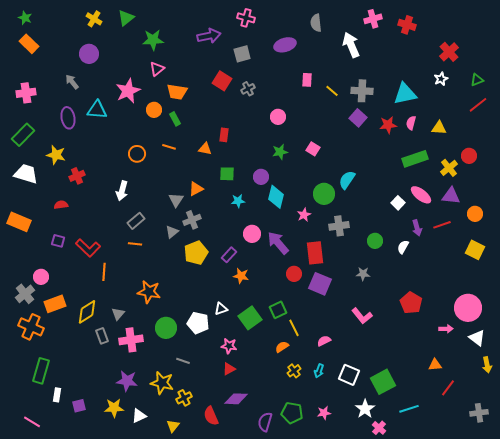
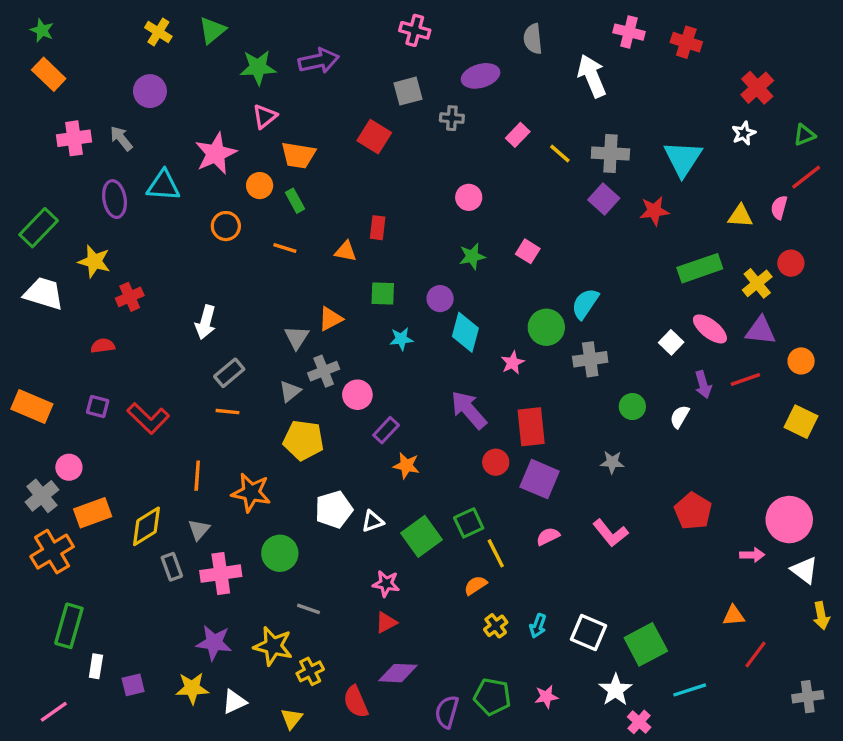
pink cross: (373, 19) -> (629, 32), turned 30
purple arrow: (209, 36) -> (319, 61), moved
pink rectangle: (307, 80) -> (518, 135), turned 40
gray cross: (248, 89) -> (452, 118), moved, turned 32
pink cross: (26, 93) -> (74, 138), moved
cyan triangle: (405, 94) -> (683, 159), turned -45
pink semicircle: (411, 123) -> (779, 207), moved
orange circle: (137, 154) -> (226, 226), moved
orange rectangle: (19, 222) -> (32, 407), moved
gray cross: (339, 226) -> (590, 359), moved
pink circle: (252, 234) -> (357, 395), moved
yellow pentagon: (196, 253) -> (303, 440), moved, turned 30
orange line: (104, 272) -> (197, 476), moved
white pentagon: (198, 323) -> (334, 509), moved, turned -30
orange cross: (31, 327) -> (52, 552), turned 35
pink semicircle: (324, 341) -> (548, 536), moved
pink line: (32, 422) -> (54, 712), turned -66

